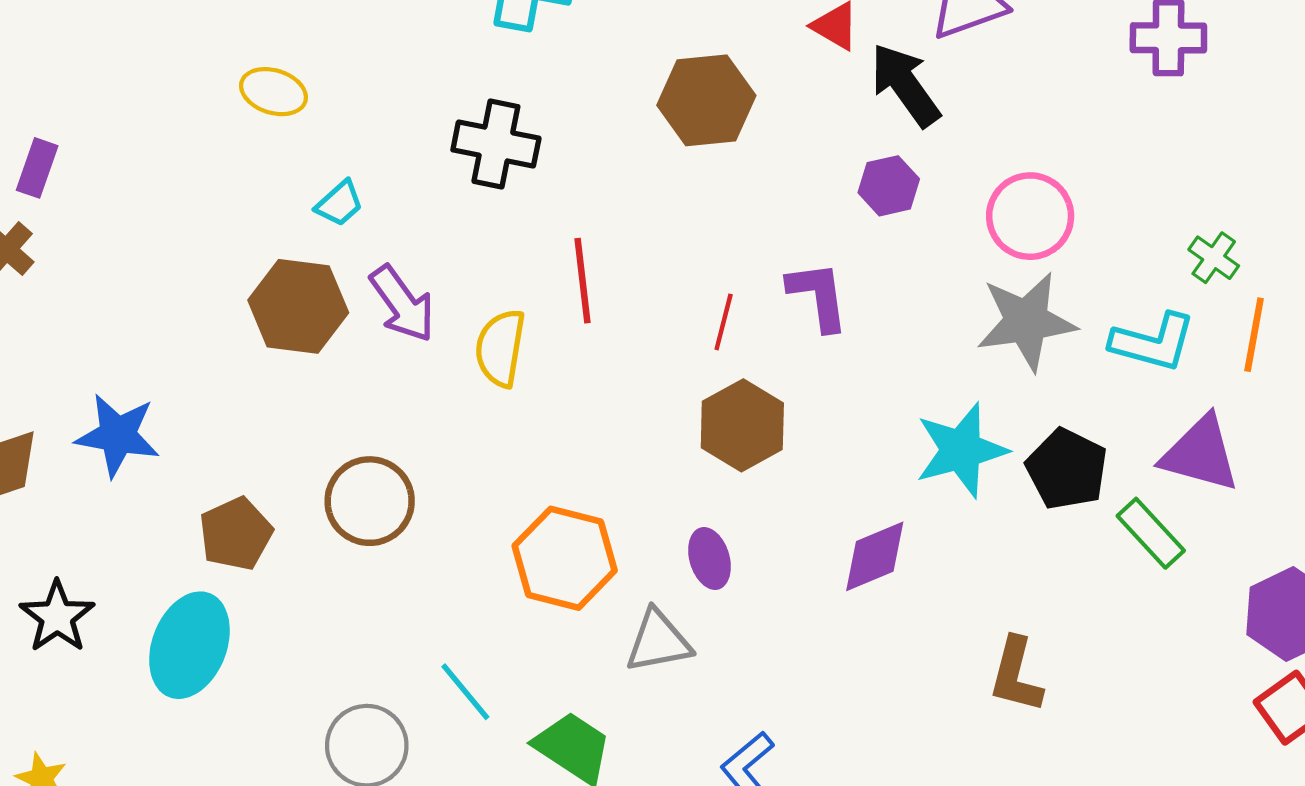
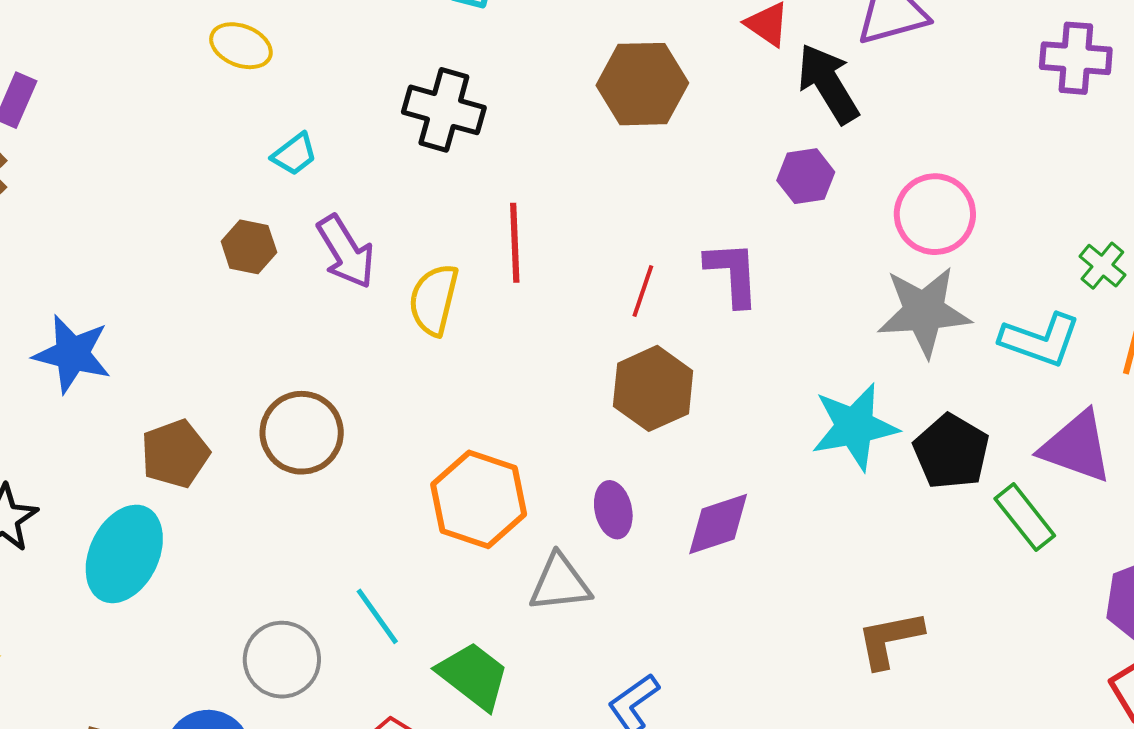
brown hexagon: (298, 306) -> (249, 247), size x0.6
purple diamond: (875, 556) -> (718, 524), moved
brown L-shape: (1016, 675) -> (890, 639), turned 60

